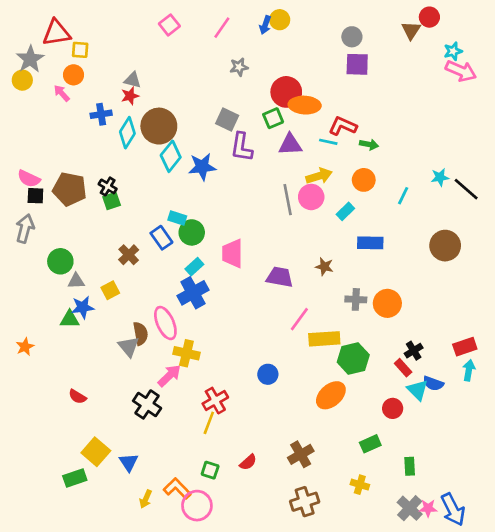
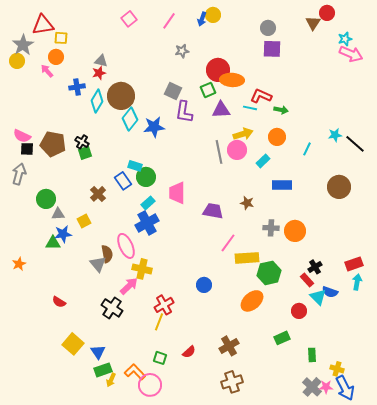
green rectangle: (75, 478) -> (103, 370), moved
yellow cross: (360, 485) -> (337, 369), moved

